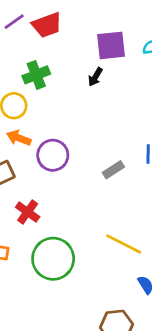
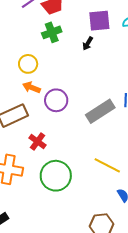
green cross: (36, 75) -> (52, 32), moved
gray rectangle: (113, 170) -> (100, 111), size x1.8

